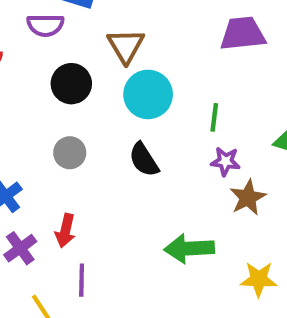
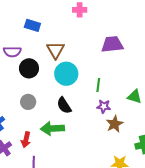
purple semicircle: (45, 25) -> (12, 52), moved
green arrow: (189, 248) -> (52, 128), moved

